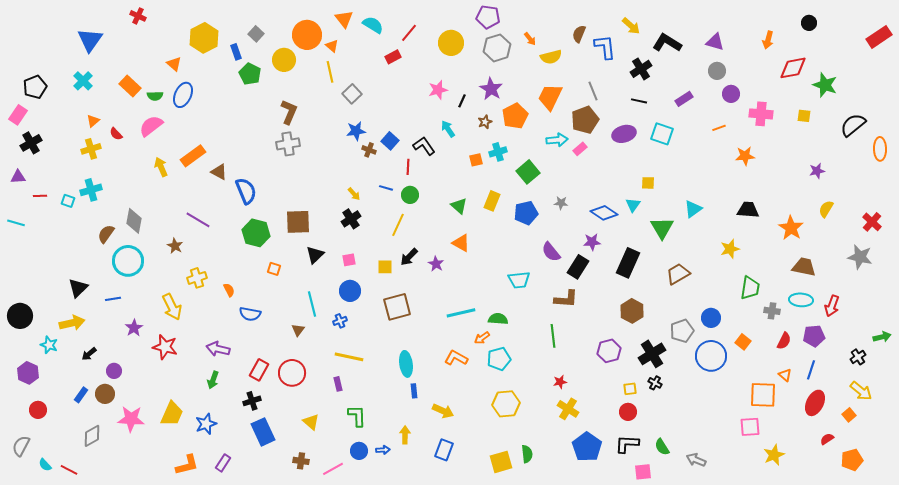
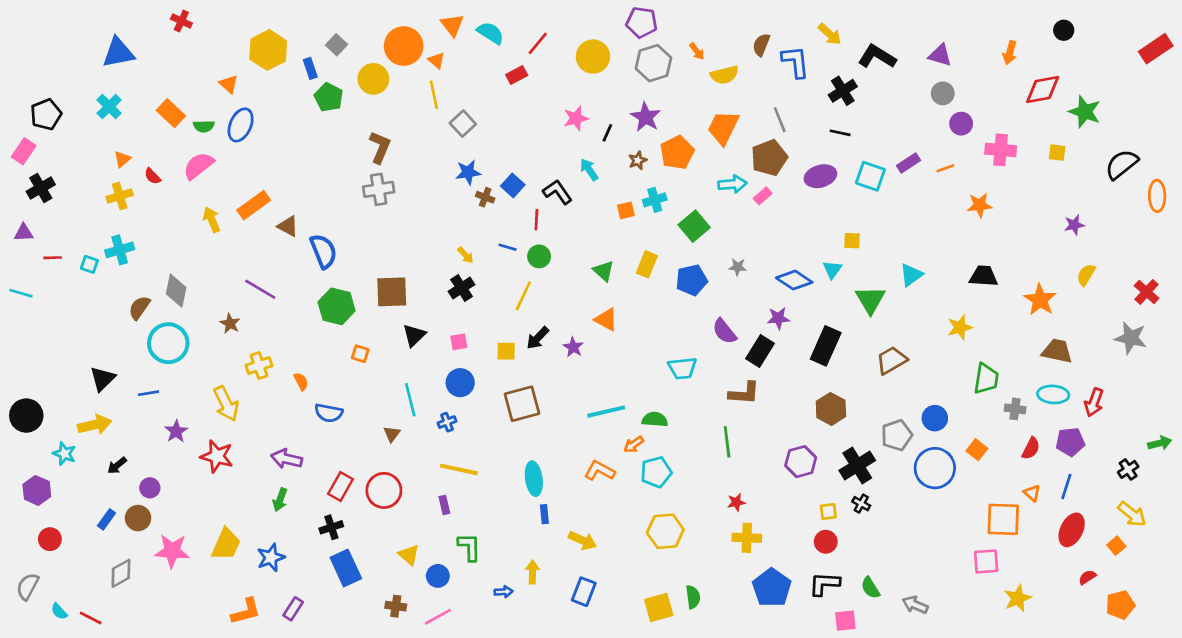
blue triangle: (90, 40) -> (118, 53), turned 44
purple rectangle: (684, 99) -> (909, 163), moved
yellow cross: (568, 409) -> (747, 538), turned -30
blue circle: (359, 451) -> (438, 576), moved

